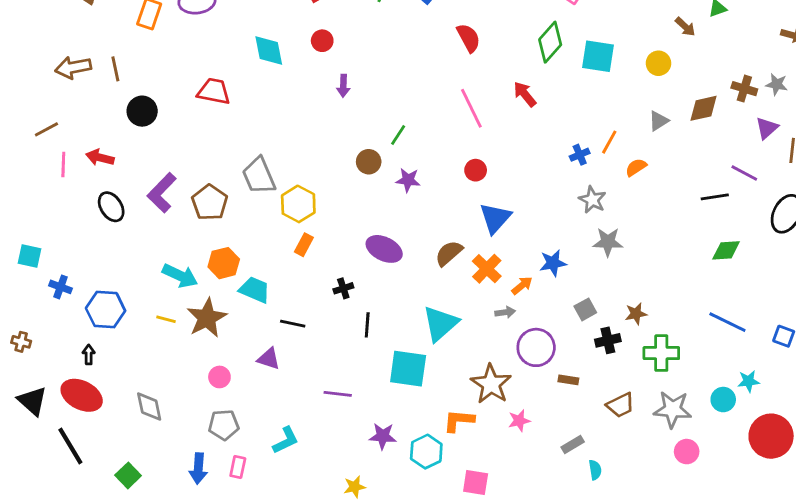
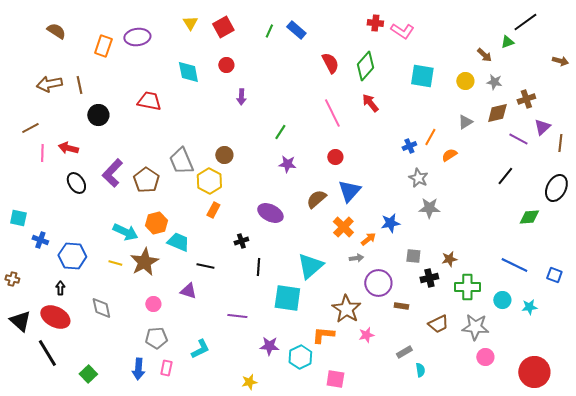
green diamond: (550, 42) -> (365, 66), moved
gray star: (777, 84) -> (494, 82), moved
brown cross: (744, 89) -> (526, 99), turned -36
brown circle: (369, 162) -> (224, 155), moved
purple line: (744, 173) -> (518, 139), moved
black line: (715, 197) -> (505, 176), turned -42
green diamond: (726, 250) -> (529, 217), moved
brown semicircle: (449, 253) -> (316, 199), moved
gray square: (585, 309) -> (413, 256), turned 35
cyan circle: (723, 400) -> (502, 300), moved
gray diamond: (149, 407) -> (101, 308), moved
red circle: (771, 436) -> (534, 372), moved

